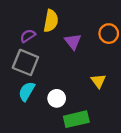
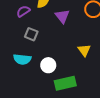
gray square: (25, 62) -> (31, 34), moved, size x0.6
cyan semicircle: (27, 91) -> (22, 59), turned -114

